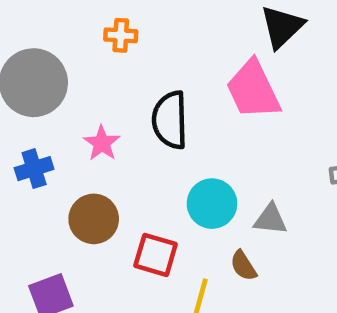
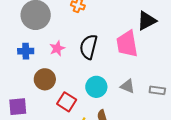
gray triangle: (270, 219) -> (128, 86), moved

